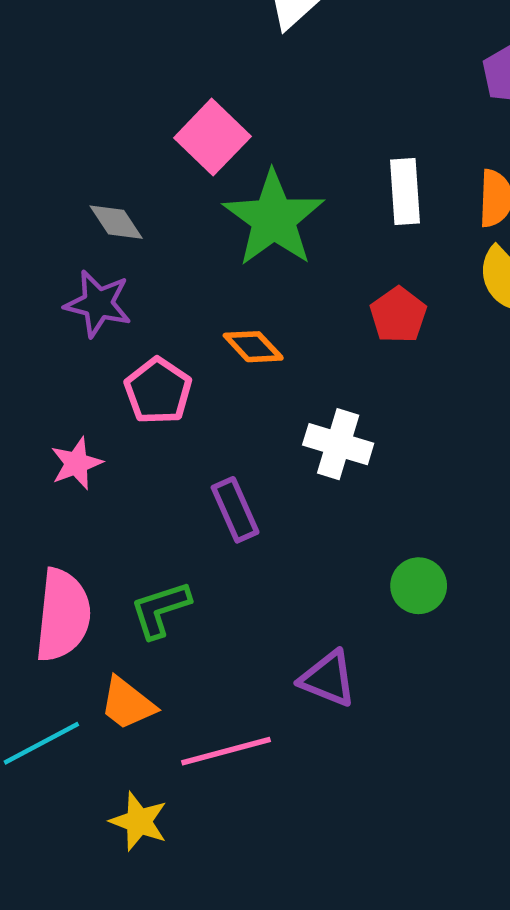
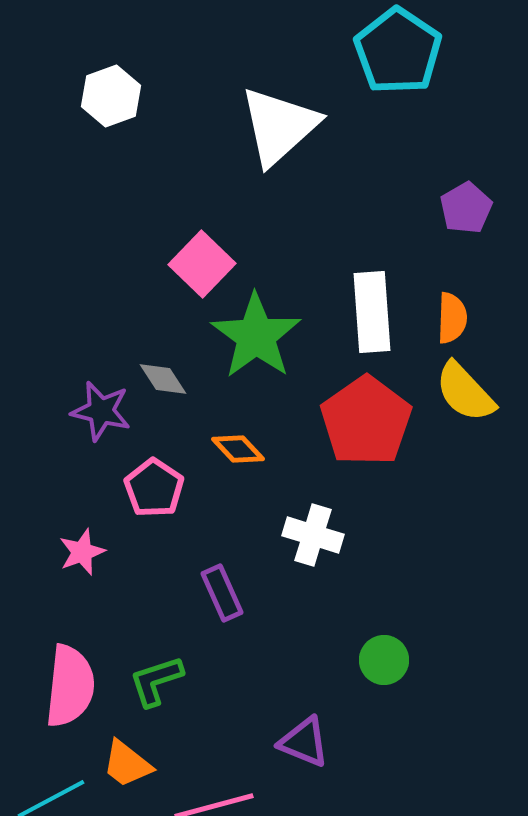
white rectangle: (405, 191) -> (372, 312), size x1.4
gray diamond: (116, 222) -> (163, 379), moved
red pentagon: (398, 315) -> (366, 421), size x1.8

